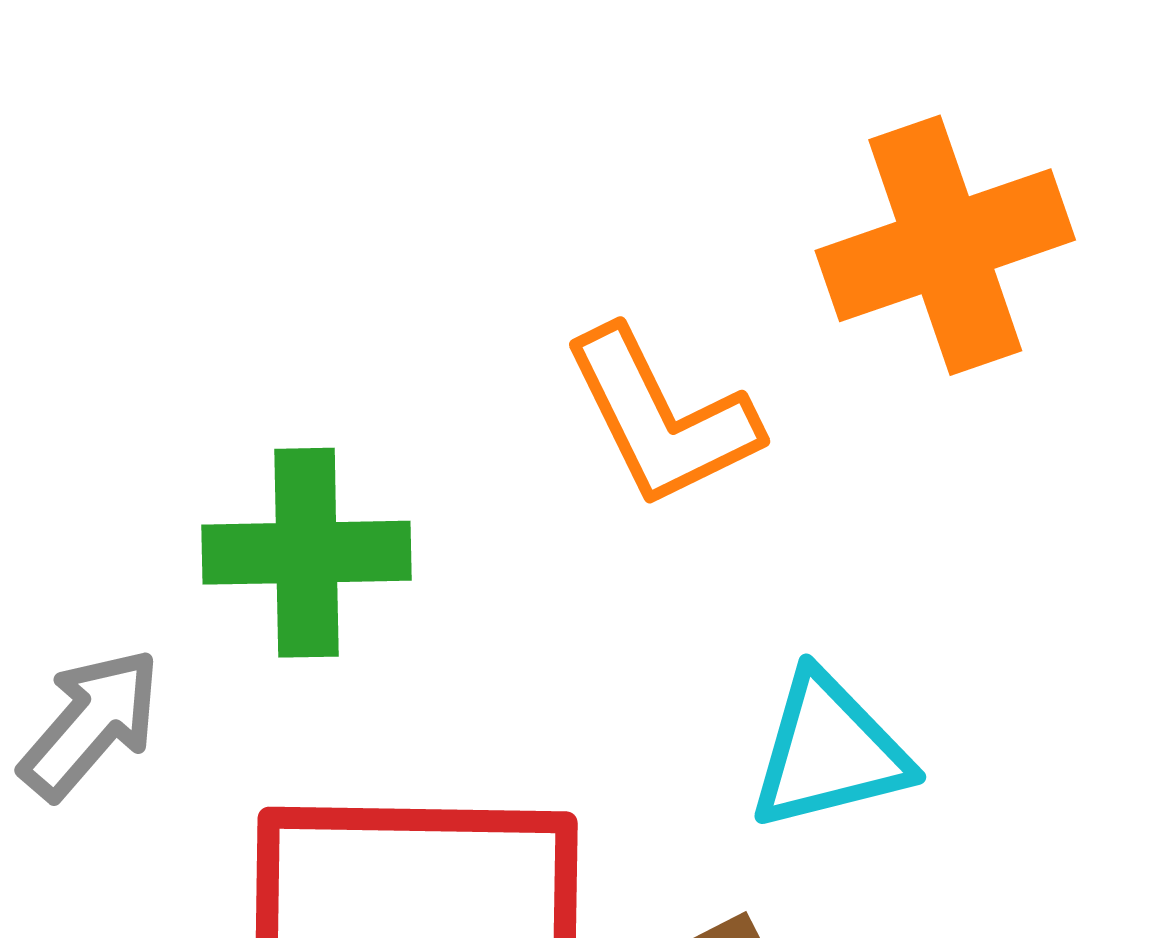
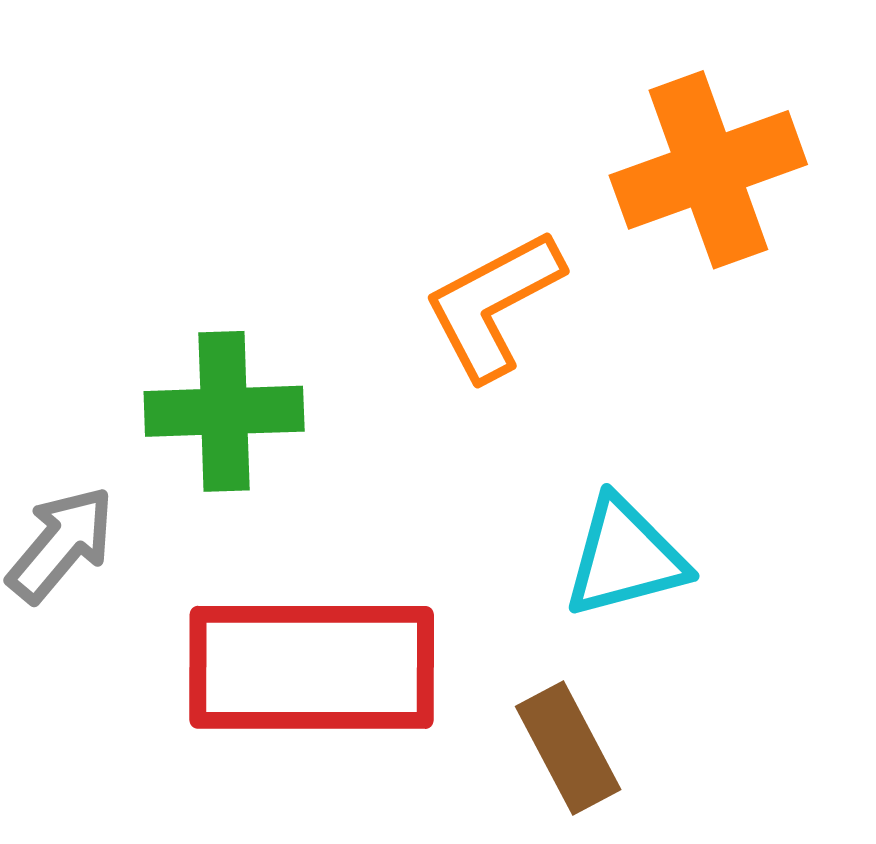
orange L-shape: (661, 418) -> (493, 305), turned 89

